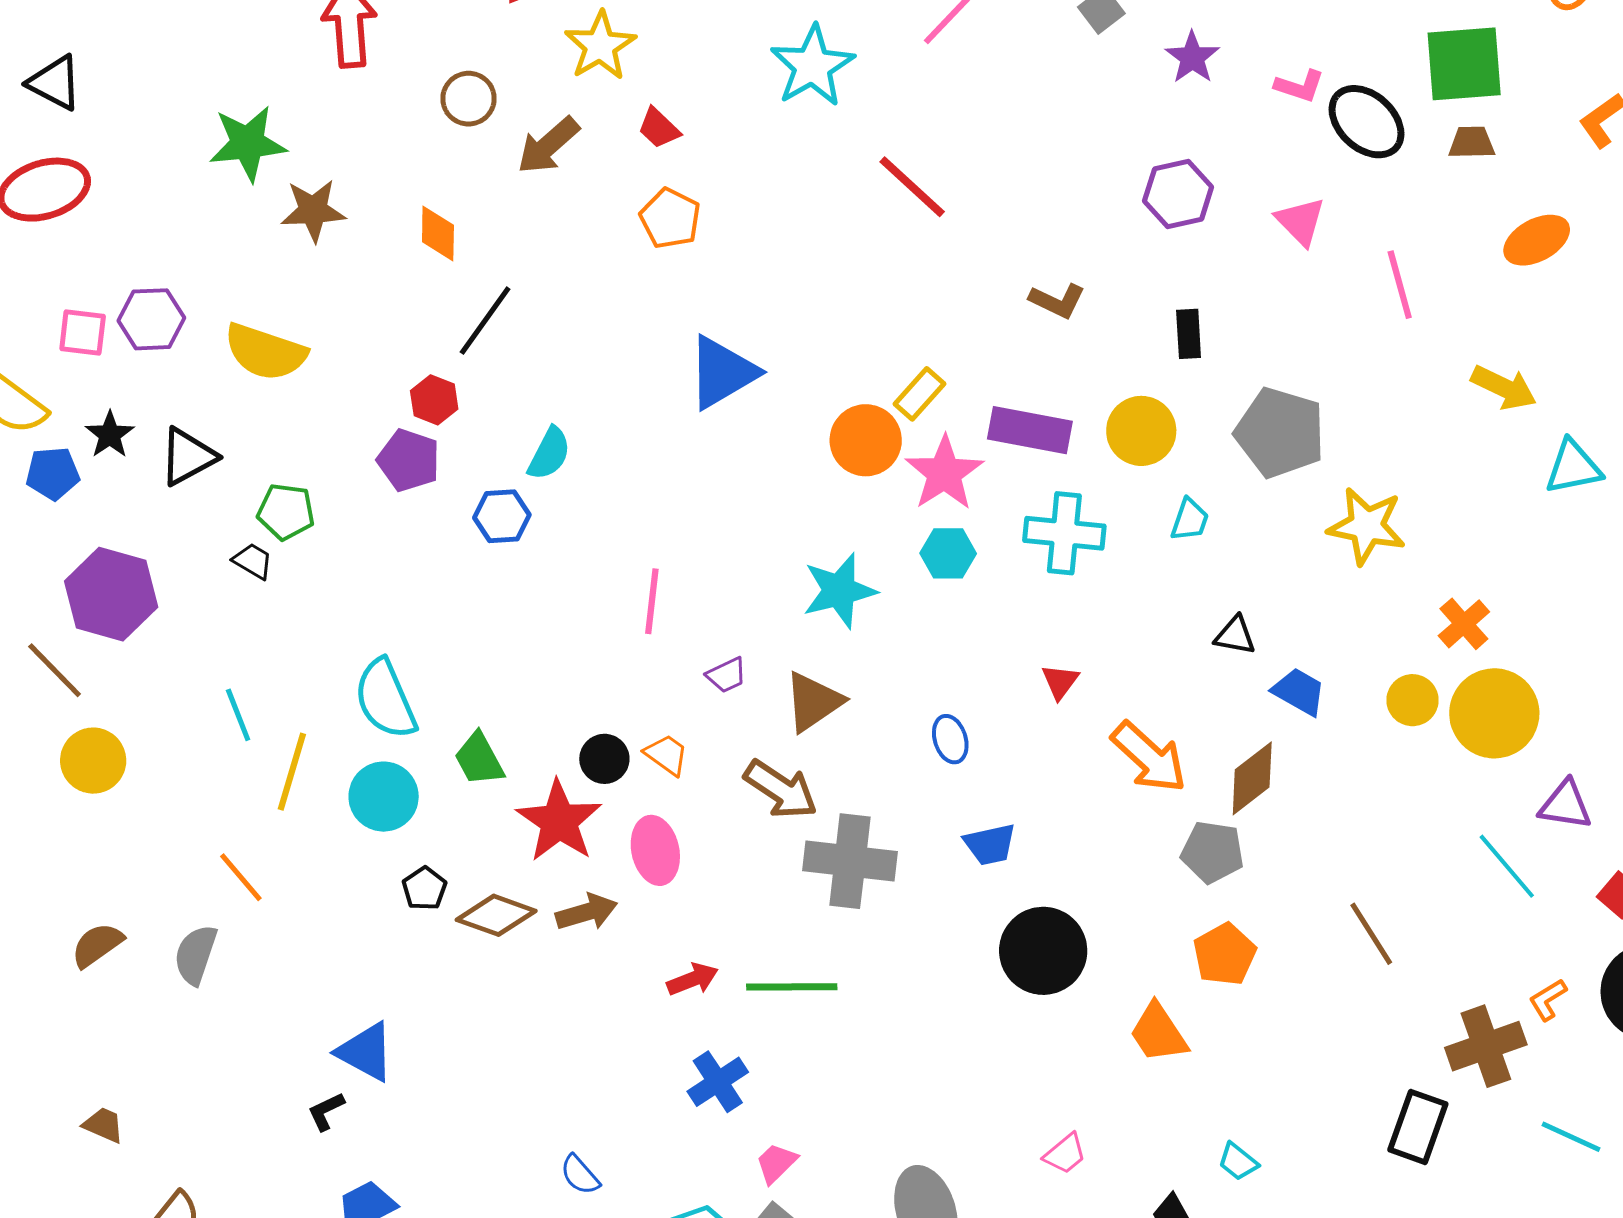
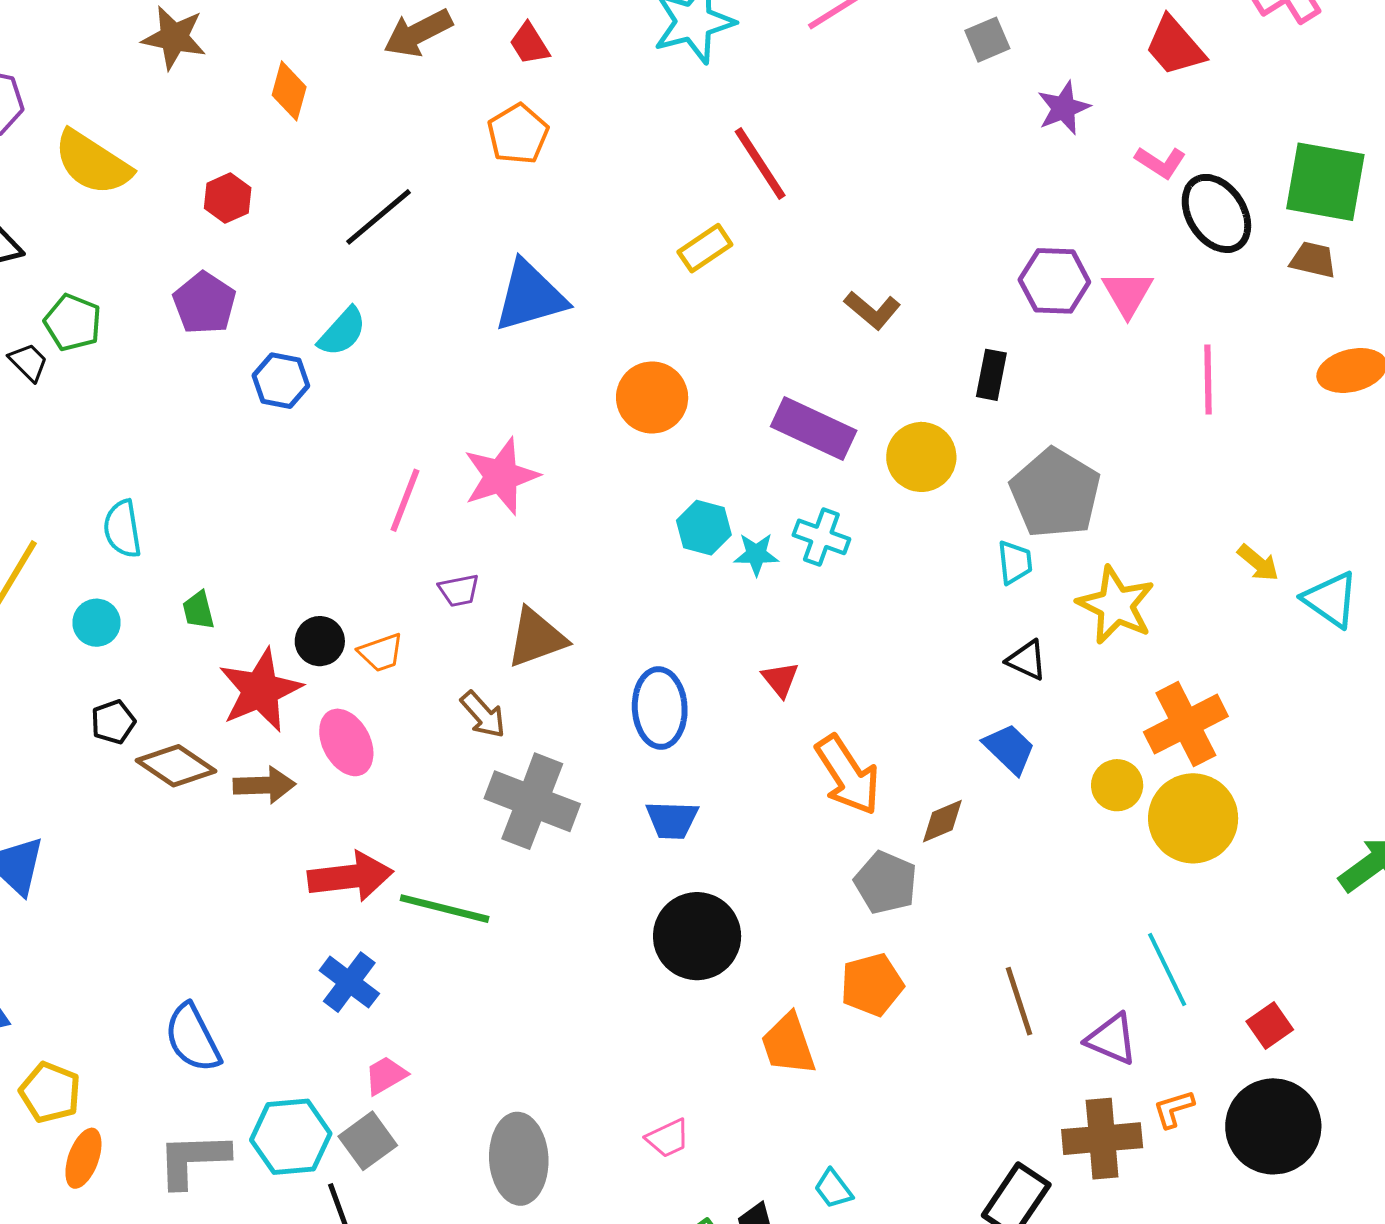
purple hexagon: (1178, 194) -> (1054, 281), moved
black line: (485, 321) -> (378, 217), moved
yellow arrow: (1504, 387) -> (1258, 563), moved, size x0.7
yellow rectangle: (919, 394) -> (705, 248), moved
red hexagon: (434, 400) -> (228, 198), moved
cyan triangle: (1573, 467) -> (1331, 600), turned 32
pink star: (944, 473) -> (501, 476), moved
cyan trapezoid: (1190, 520) -> (1015, 562), moved, turned -39
cyan cross: (1064, 533) -> (821, 537), size x0.7
cyan star: (839, 591) -> (756, 554), moved, size x0.6
orange cross: (1464, 624) -> (1186, 724), size x1.5
black triangle: (1235, 635) -> (1027, 660), moved
red triangle: (1060, 681) -> (780, 679), turned -30
cyan semicircle: (385, 699) -> (122, 529), size x0.7
blue ellipse: (950, 739) -> (660, 708), size x1.6
orange trapezoid: (666, 755) -> (381, 653), turned 111
green trapezoid: (479, 759) -> (198, 610), size x0.7
brown diamond: (1252, 778) -> (942, 821), size x0.7
brown arrow: (781, 789) -> (483, 715), size x0.7
cyan circle: (384, 797) -> (97, 623), size x0.7
purple triangle: (1565, 805) -> (1112, 1039), moved
pink ellipse: (655, 850) -> (346, 742), turned -30
red arrow: (693, 979) -> (350, 877), size x1.6
blue cross: (718, 1082) -> (349, 982), turned -34
blue semicircle: (580, 1175) -> (193, 1038), size x1.6

